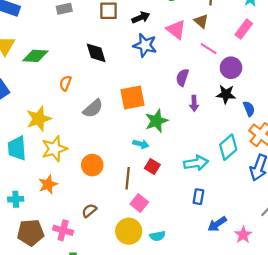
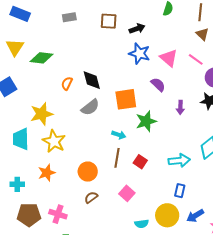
brown triangle: (201, 21) -> (202, 34), moved
pink triangle: (176, 30) -> (169, 58), moved
black diamond: (96, 53) -> (92, 80), moved
purple semicircle: (182, 77) -> (158, 85), moved, turned 112
cyan arrow: (141, 144) -> (119, 135), moved
yellow star: (54, 149) -> (54, 141), turned -30
orange circle: (92, 165) -> (88, 172), moved
brown line: (128, 178) -> (117, 158), moved
brown semicircle: (89, 211) -> (91, 197), moved
yellow circle: (129, 231) -> (167, 215), moved

